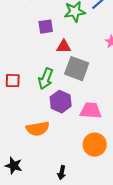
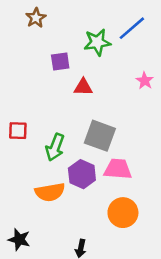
gray square: (77, 69) -> (100, 136), moved
green arrow: (46, 79) -> (55, 147), moved
purple hexagon: (61, 102) -> (82, 174), moved

